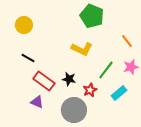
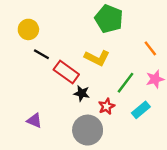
black line: (28, 58) -> (41, 54), moved
red rectangle: (44, 81) -> (66, 72), moved
purple triangle: (37, 102) -> (34, 121), moved

